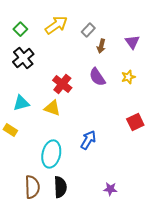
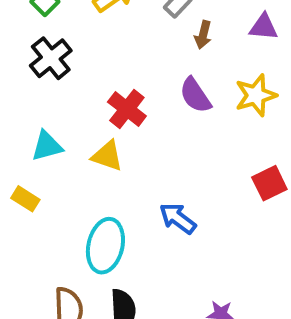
purple triangle: (132, 42) -> (264, 27), turned -49
yellow star: (128, 77) -> (256, 95), size x1.5
blue arrow: (88, 140) -> (178, 218), turned -84

